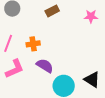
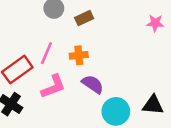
brown rectangle: (52, 11) -> (84, 18), moved
black triangle: (92, 80) -> (153, 105), turned -30

